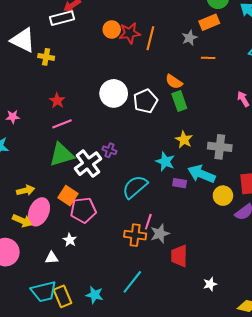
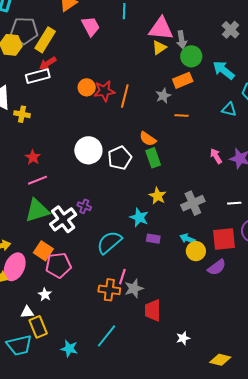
gray cross: (220, 147) -> (193, 203), turned -30
cyan arrow: (201, 174) -> (188, 239), moved, size x0.6
yellow rectangle: (62, 296) -> (38, 327), moved

